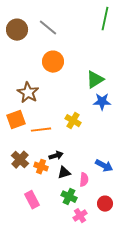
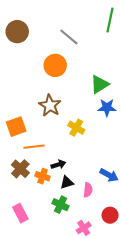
gray line: (48, 28) -> (69, 37), moved
brown star: (28, 93) -> (50, 105), moved
orange line: (41, 130) -> (34, 147), moved
green cross: (69, 197) -> (60, 205), moved
pink rectangle: (32, 200) -> (20, 213), moved

